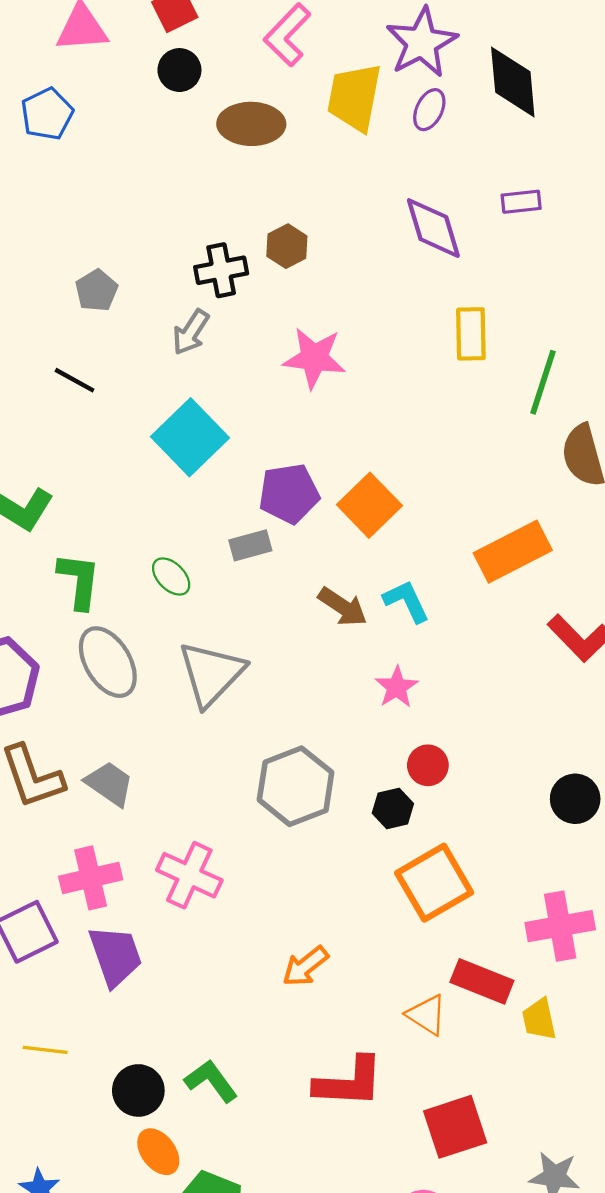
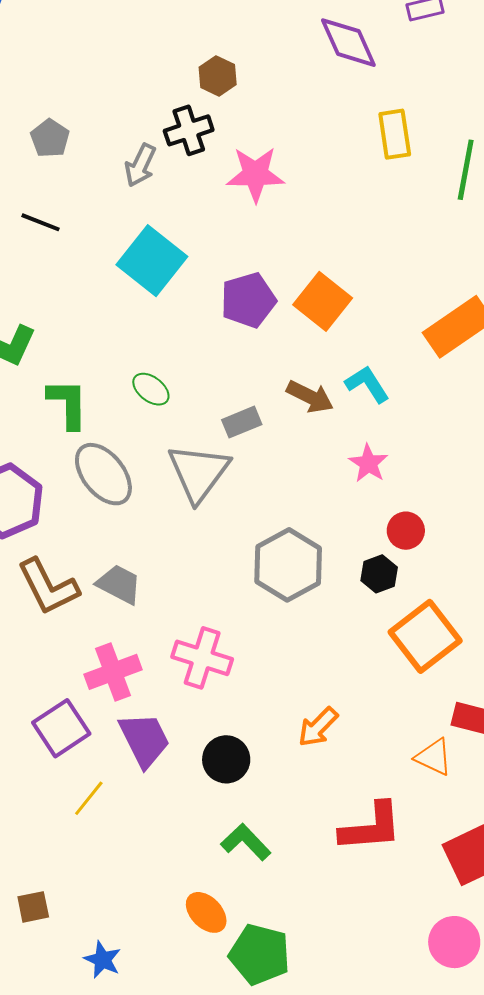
black cross: (221, 270) -> (189, 130), moved
gray rectangle: (250, 545) -> (242, 422), moved
yellow line: (45, 1050) -> (89, 798), moved, turned -51
black circle: (138, 1090) -> (226, 759), moved

